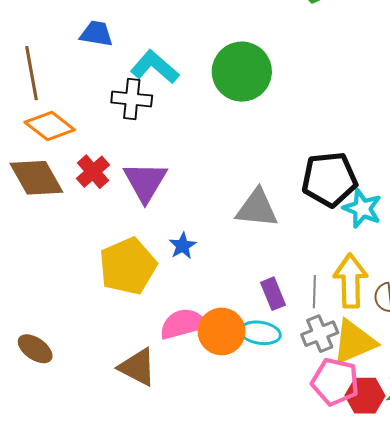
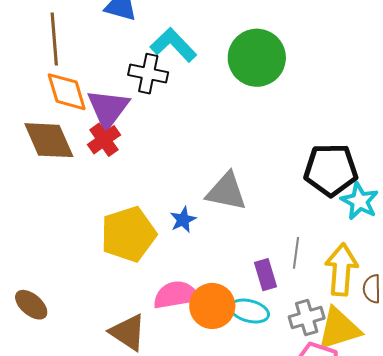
orange diamond: (50, 126) -> (67, 92), turned 30
purple triangle: (145, 182) -> (108, 109), moved
gray triangle: (257, 208) -> (226, 192), moved
gray line: (314, 292) -> (296, 253), moved

